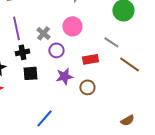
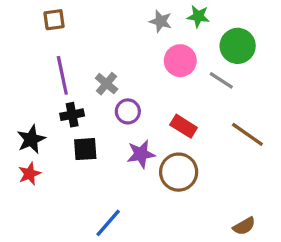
pink circle: (72, 26) -> (180, 61), moved
gray line: (111, 42) -> (221, 80), moved
red rectangle: (90, 59) -> (184, 126), turned 42
brown circle: (87, 87) -> (179, 172), size x1.5

